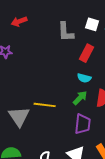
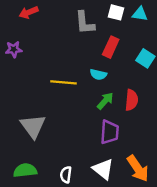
cyan semicircle: (84, 78) -> (98, 74), moved
yellow line: (45, 105) -> (64, 82), moved

